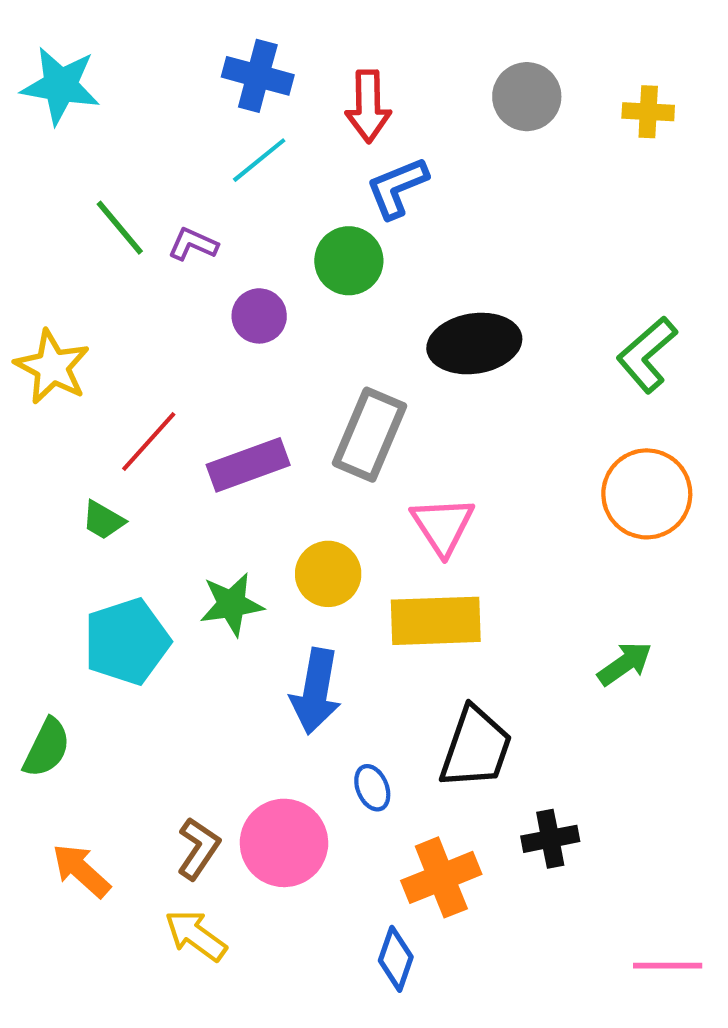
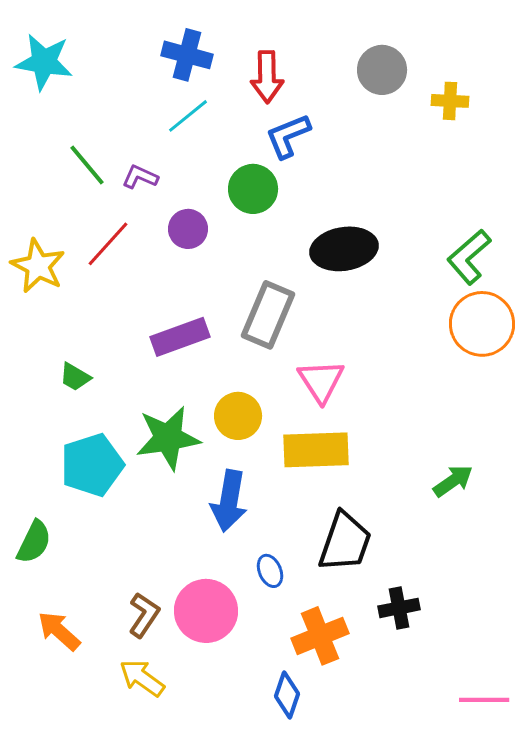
yellow cross: (648, 112) -> (450, 101), moved
red line: (149, 441) -> (108, 244), moved
orange circle: (647, 494) -> (482, 324), moved
green star: (232, 604) -> (168, 438), size x1.4

